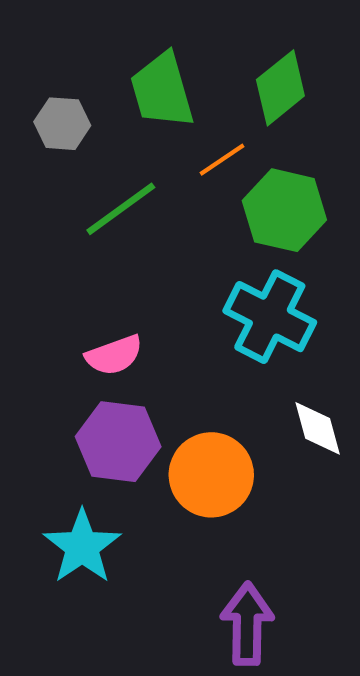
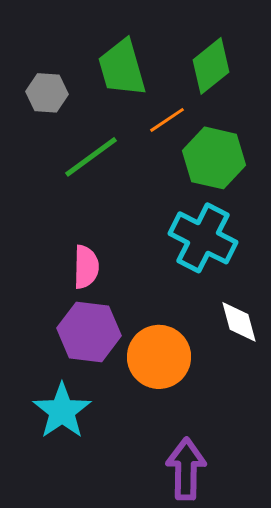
pink semicircle: (114, 355) -> (86, 267), turned -69

